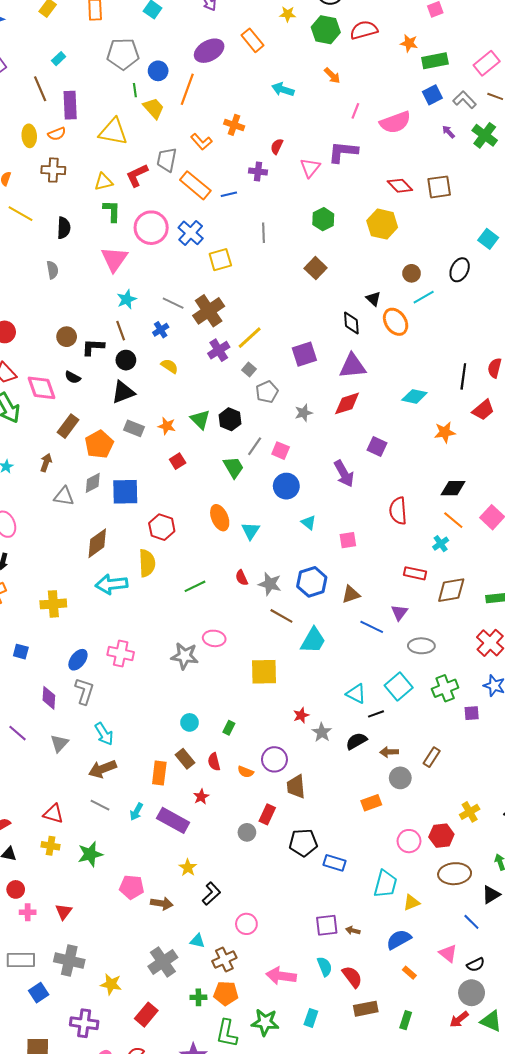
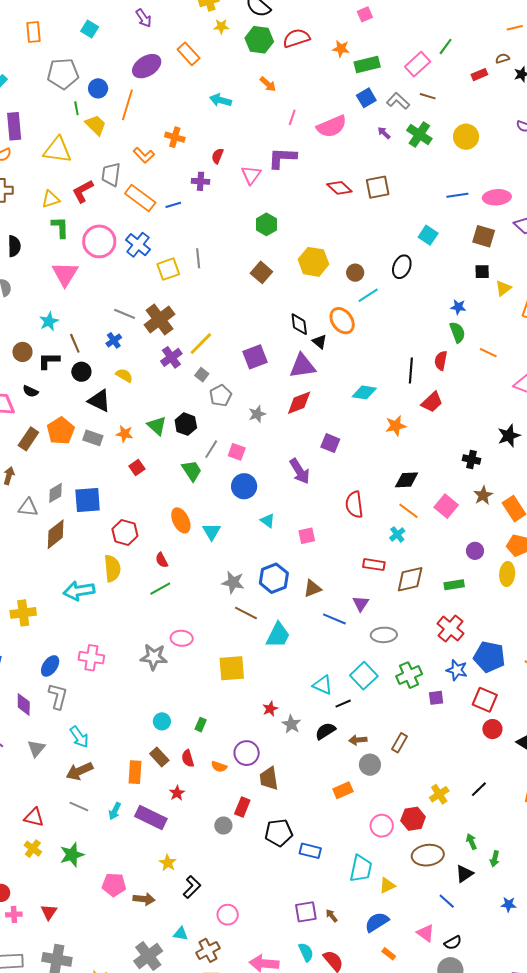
yellow hexagon: (382, 224) -> (313, 262), moved
gray line: (264, 233) -> (198, 258), moved
cyan star: (127, 299) -> (49, 321), moved
black triangle: (373, 299) -> (320, 342), moved
black triangle: (123, 392) -> (99, 401), moved, turned 50
orange pentagon: (99, 444) -> (61, 431), moved
brown diamond: (97, 543) -> (56, 534), moved
red semicircle: (242, 578) -> (162, 560), moved
yellow cross: (51, 846) -> (33, 849), turned 30
brown arrow: (353, 930) -> (332, 916), turned 40

